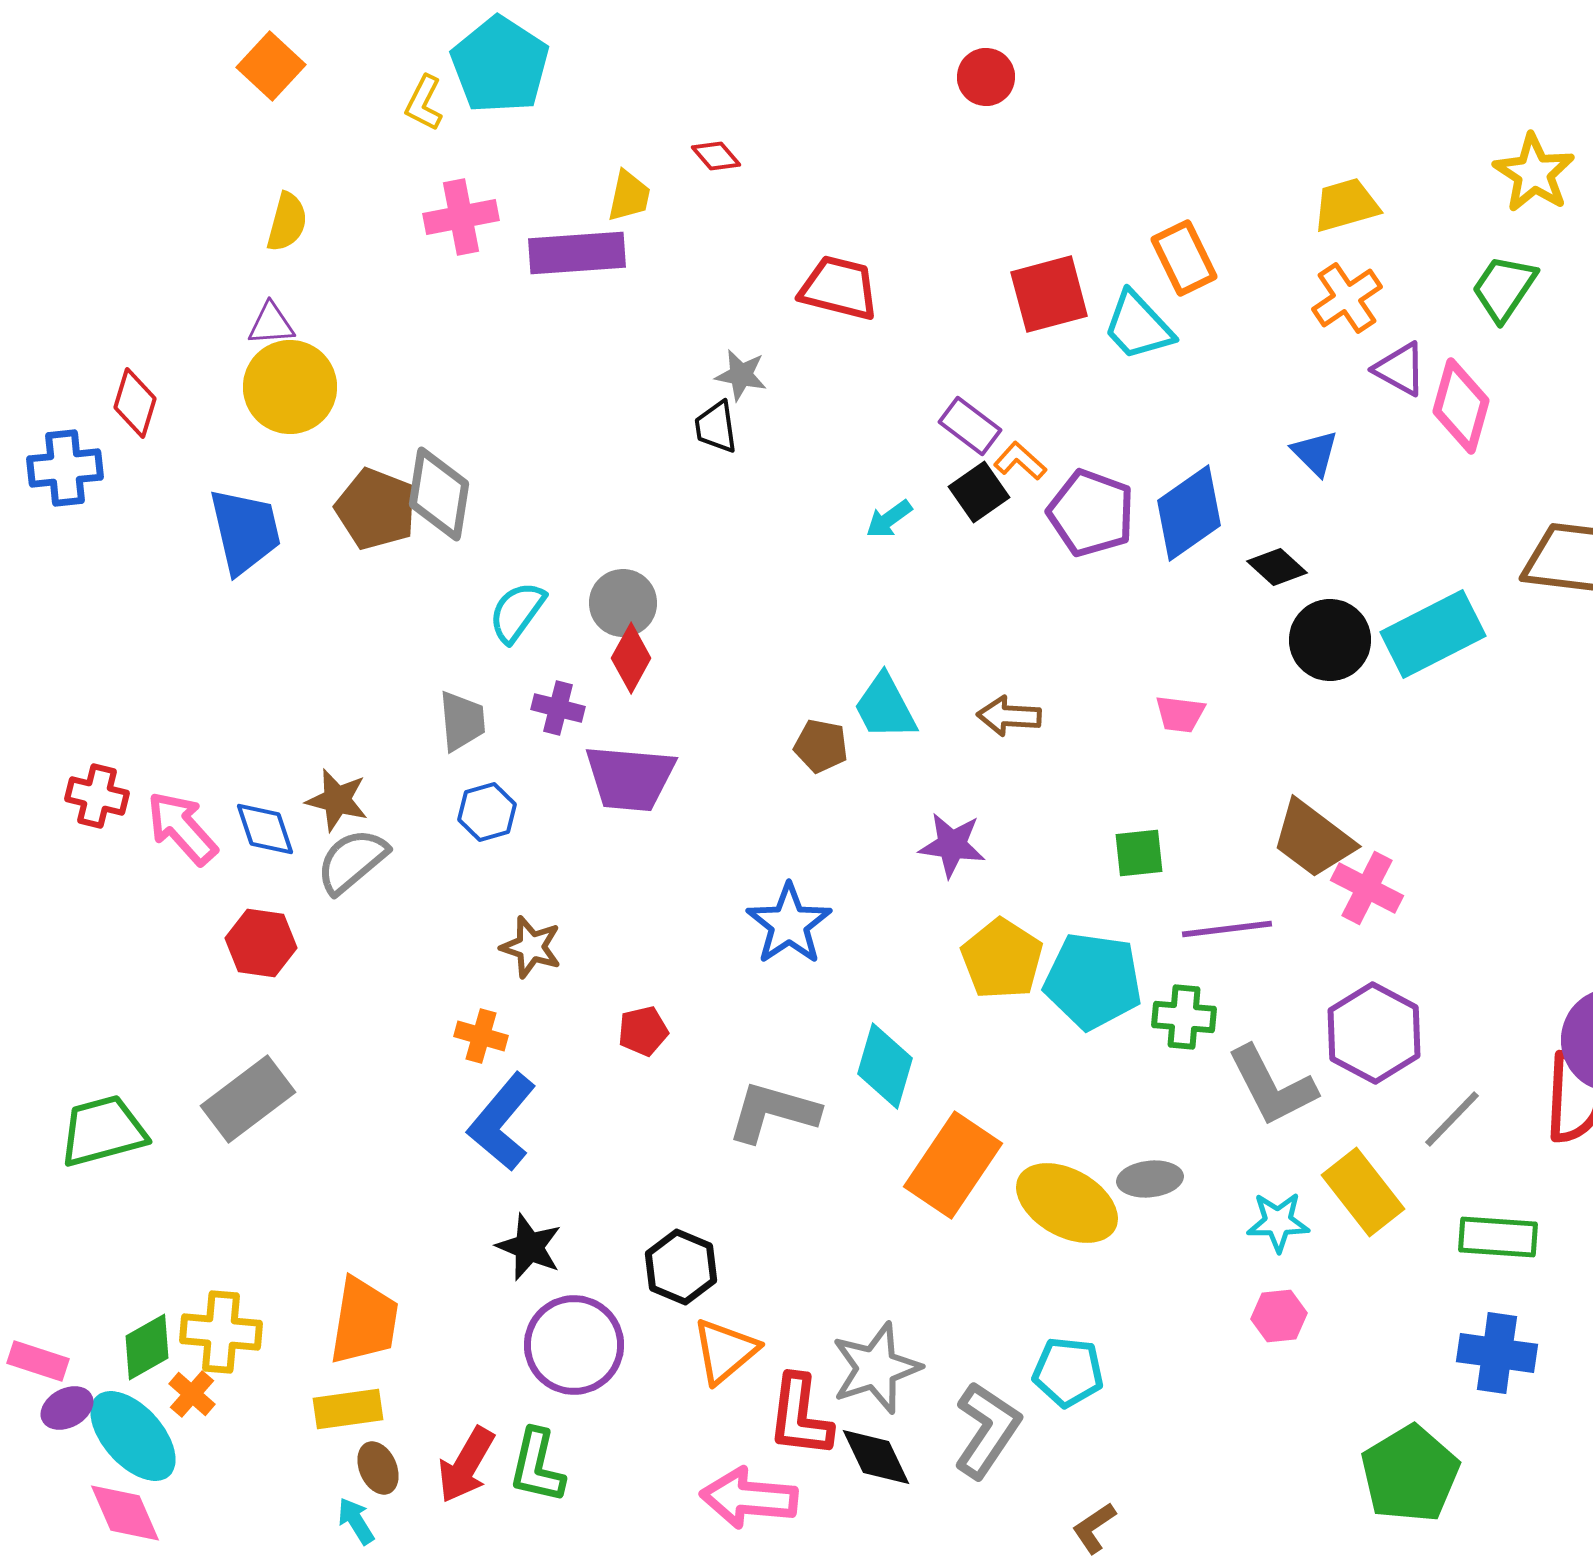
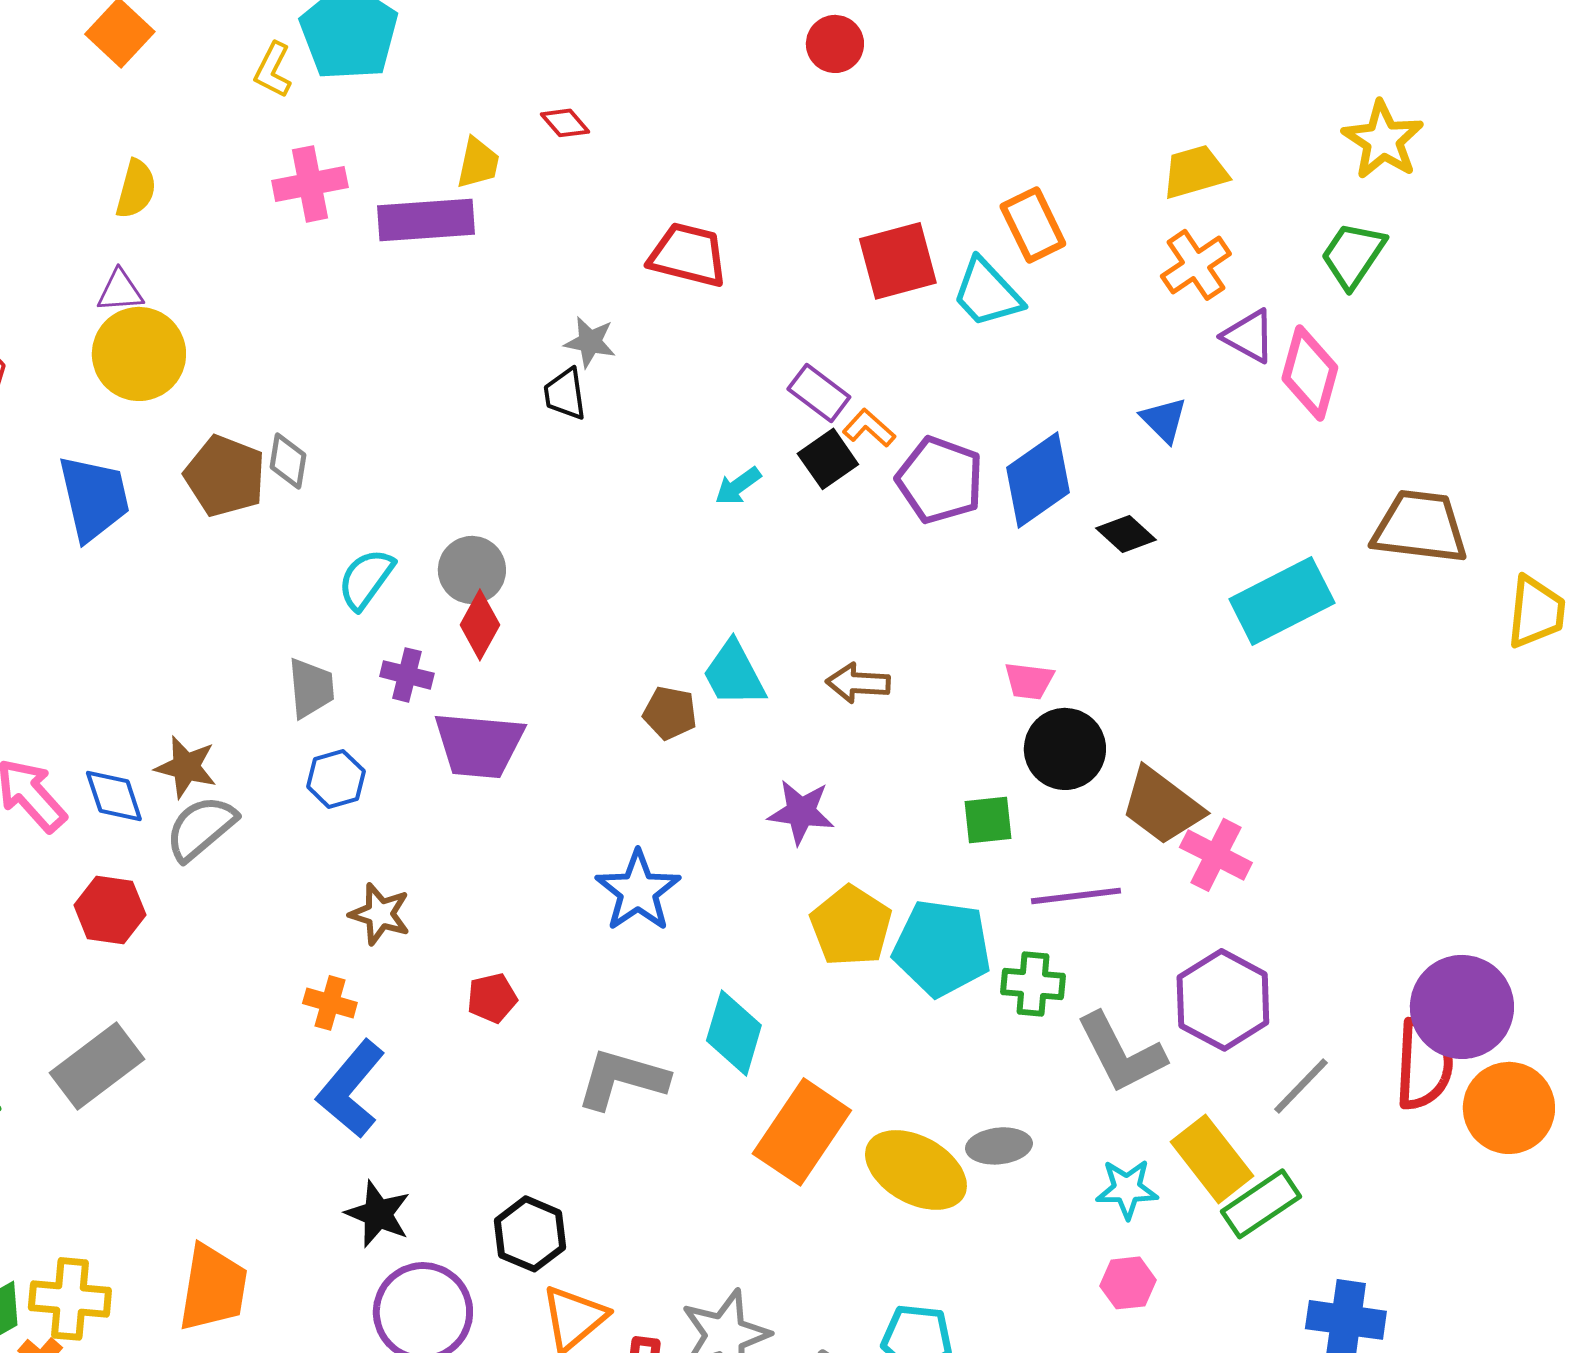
gray diamond: (439, 494) -> (288, 461), size x0.6
black circle: (1330, 640) -> (1065, 749), moved
green rectangle: (1498, 1237) -> (1261, 1204), moved, turned -38

